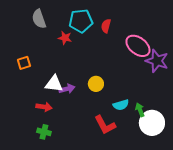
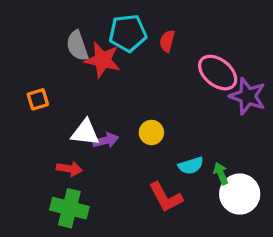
gray semicircle: (39, 19) -> (77, 46), moved
red star: (65, 38) -> (103, 60), size x1.6
green cross: (44, 132) -> (69, 208), size x1.6

